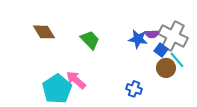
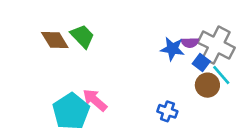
green trapezoid: (90, 40) -> (82, 36), moved

